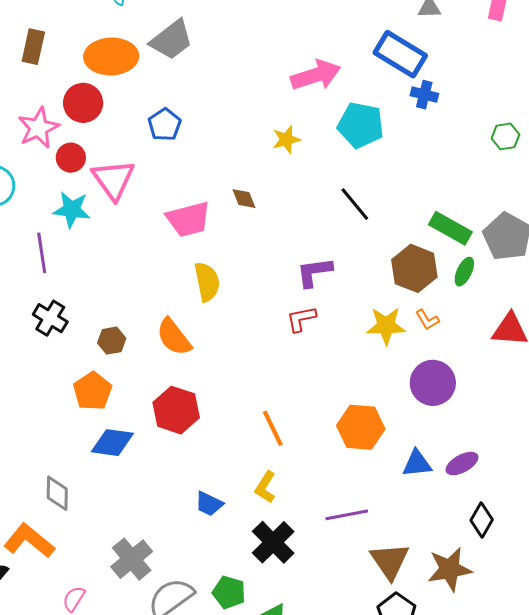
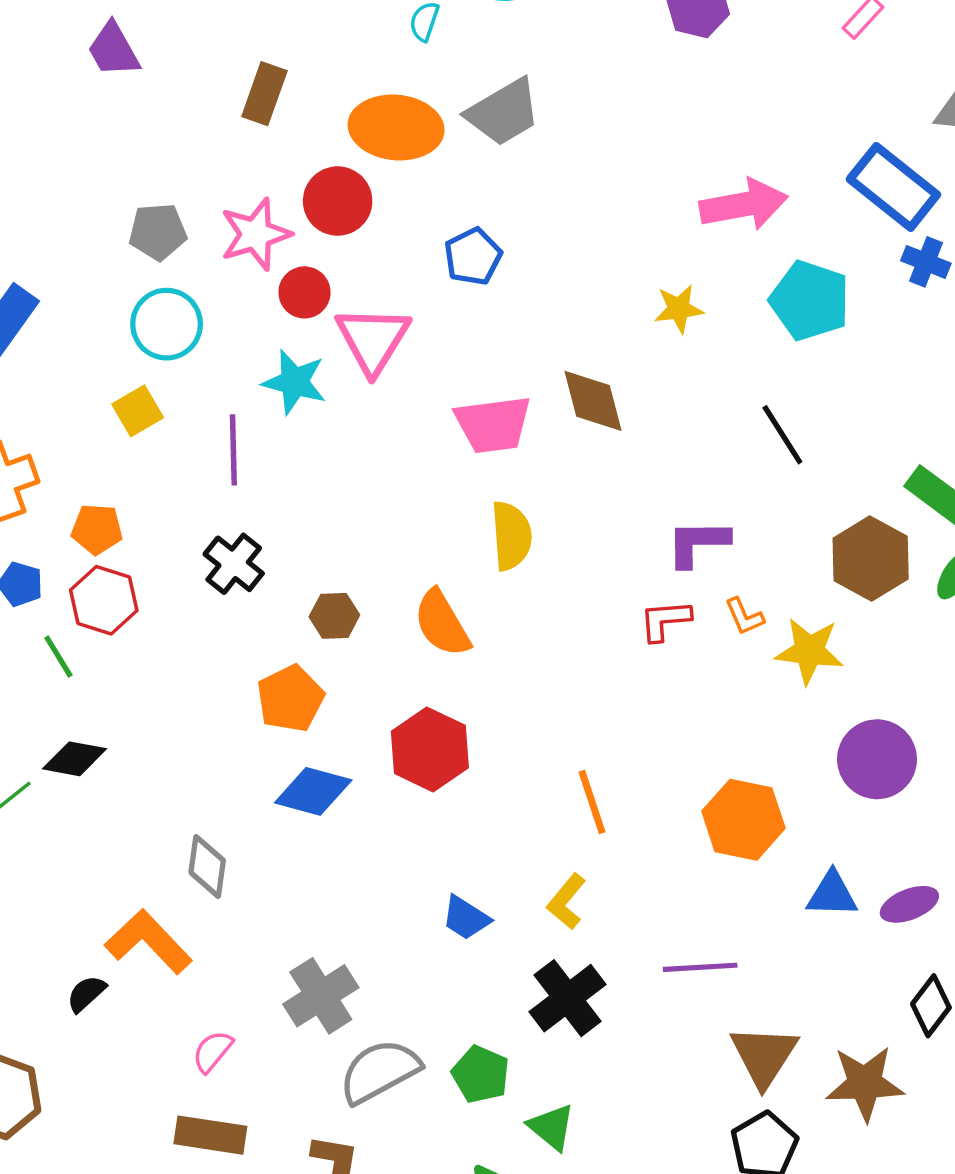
brown diamond: (244, 199) -> (593, 401), size x1.6
orange L-shape: (427, 320) -> (744, 617), moved

